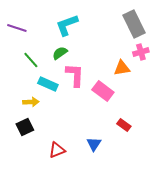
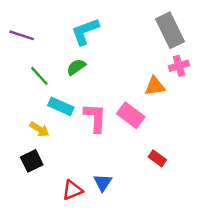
pink L-shape: (75, 75) -> (95, 118), moved
yellow arrow: (31, 102) -> (39, 129), turned 35
blue triangle: (94, 144) -> (103, 183), moved

